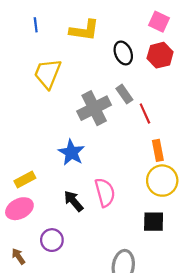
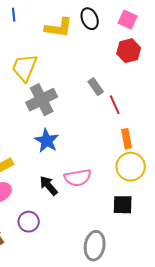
blue line: (36, 25) -> (14, 15), moved
black ellipse: (123, 53) -> (90, 19), moved
gray cross: (94, 108) -> (42, 100), moved
pink semicircle: (105, 192) -> (78, 178), turned 96

